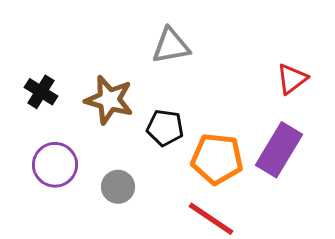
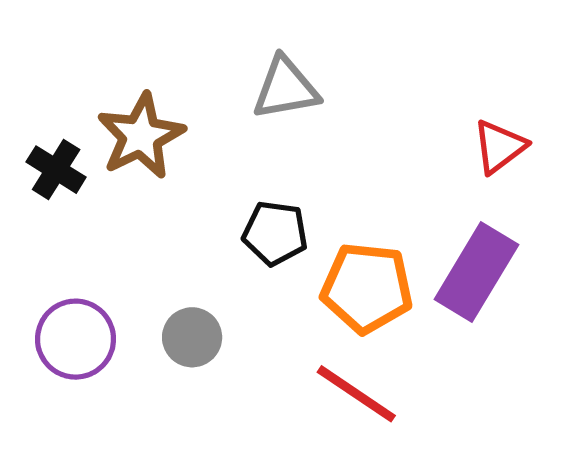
brown star: (109, 100) -> (141, 136), moved, turned 30
purple circle: (55, 165) -> (76, 339), moved

